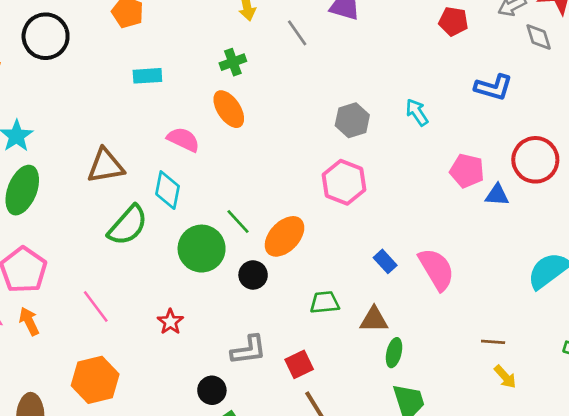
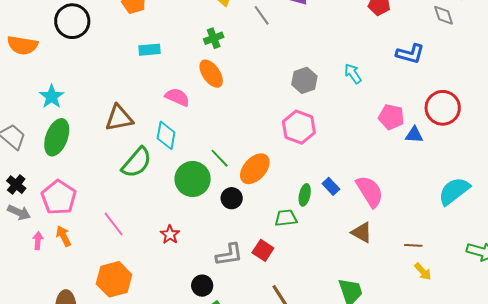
brown triangle: (374, 320) -> (362, 232), moved, turned 30
green ellipse: (394, 353) -> (305, 195), moved
red square: (299, 364) -> (263, 250), moved, turned -30

